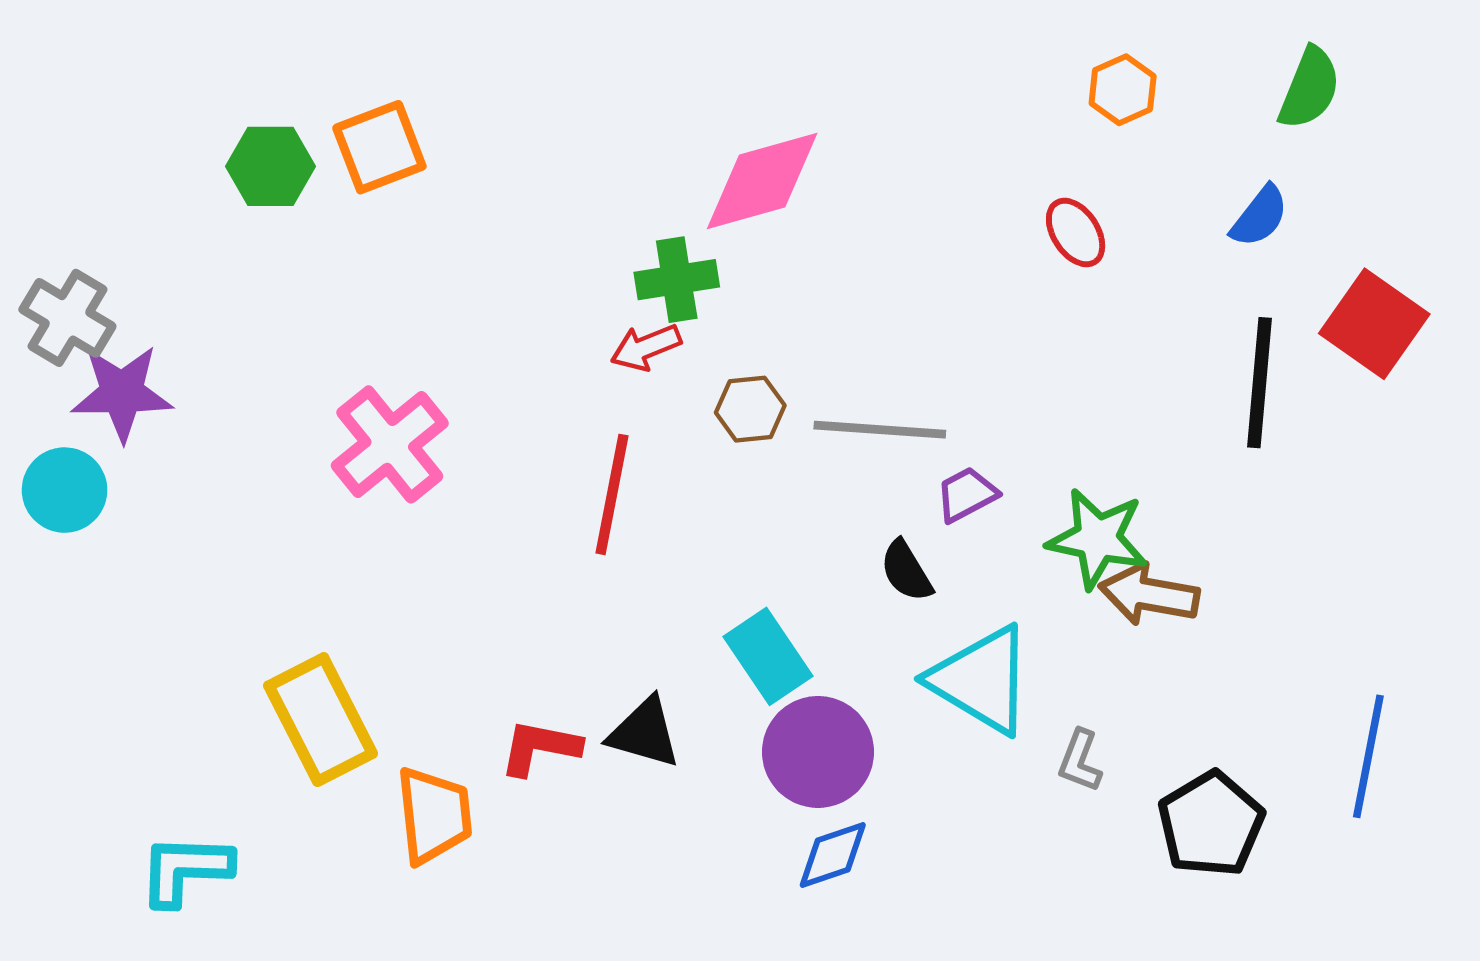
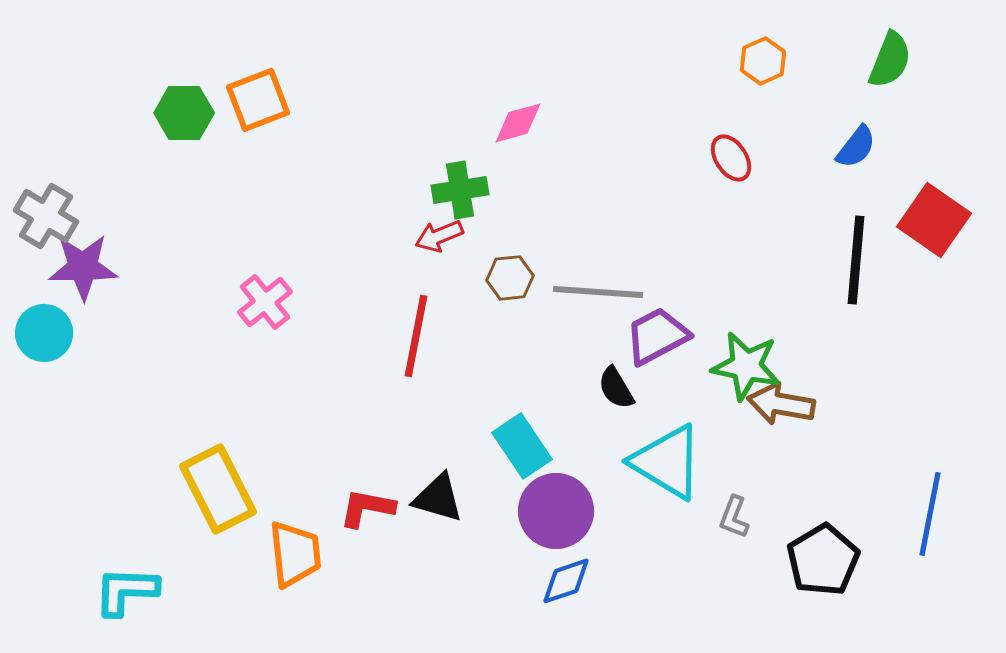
pink diamond: (762, 181) -> (518, 123), size x0.6
pink cross: (390, 444) -> (265, 302), size x0.7
purple trapezoid: (967, 494) -> (657, 336), size x1.5

